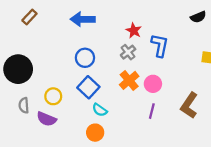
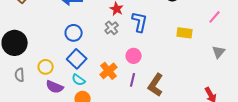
orange cross: (129, 80) -> (109, 71), moved
brown L-shape: (189, 105) -> (156, 85), moved
cyan semicircle: (100, 110) -> (79, 80), moved
purple semicircle: (46, 119) -> (55, 87), moved

